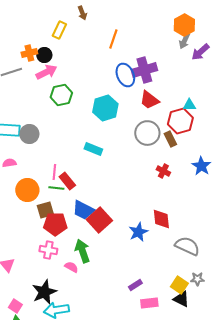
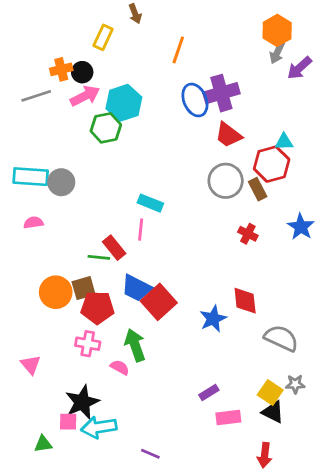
cyan hexagon: (105, 108) -> (124, 103), moved
pink line: (54, 172) -> (141, 230), moved
orange circle: (27, 190) -> (56, 292), moved
pink square: (15, 306) -> (68, 422), moved, turned -32

